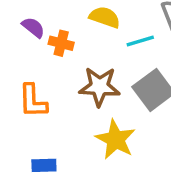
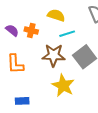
purple semicircle: (33, 27) -> (12, 30), moved
cyan line: (140, 41) -> (67, 34), moved

